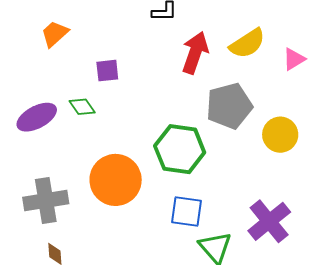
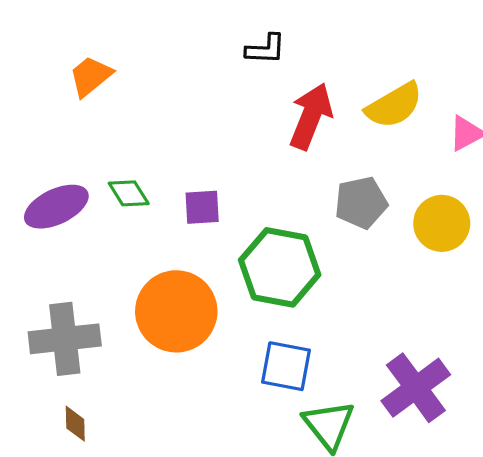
purple square: (107, 71) -> (202, 207), moved
gray pentagon: (229, 106) -> (361, 203), size x0.7
yellow circle: (280, 135) -> (442, 223), moved

